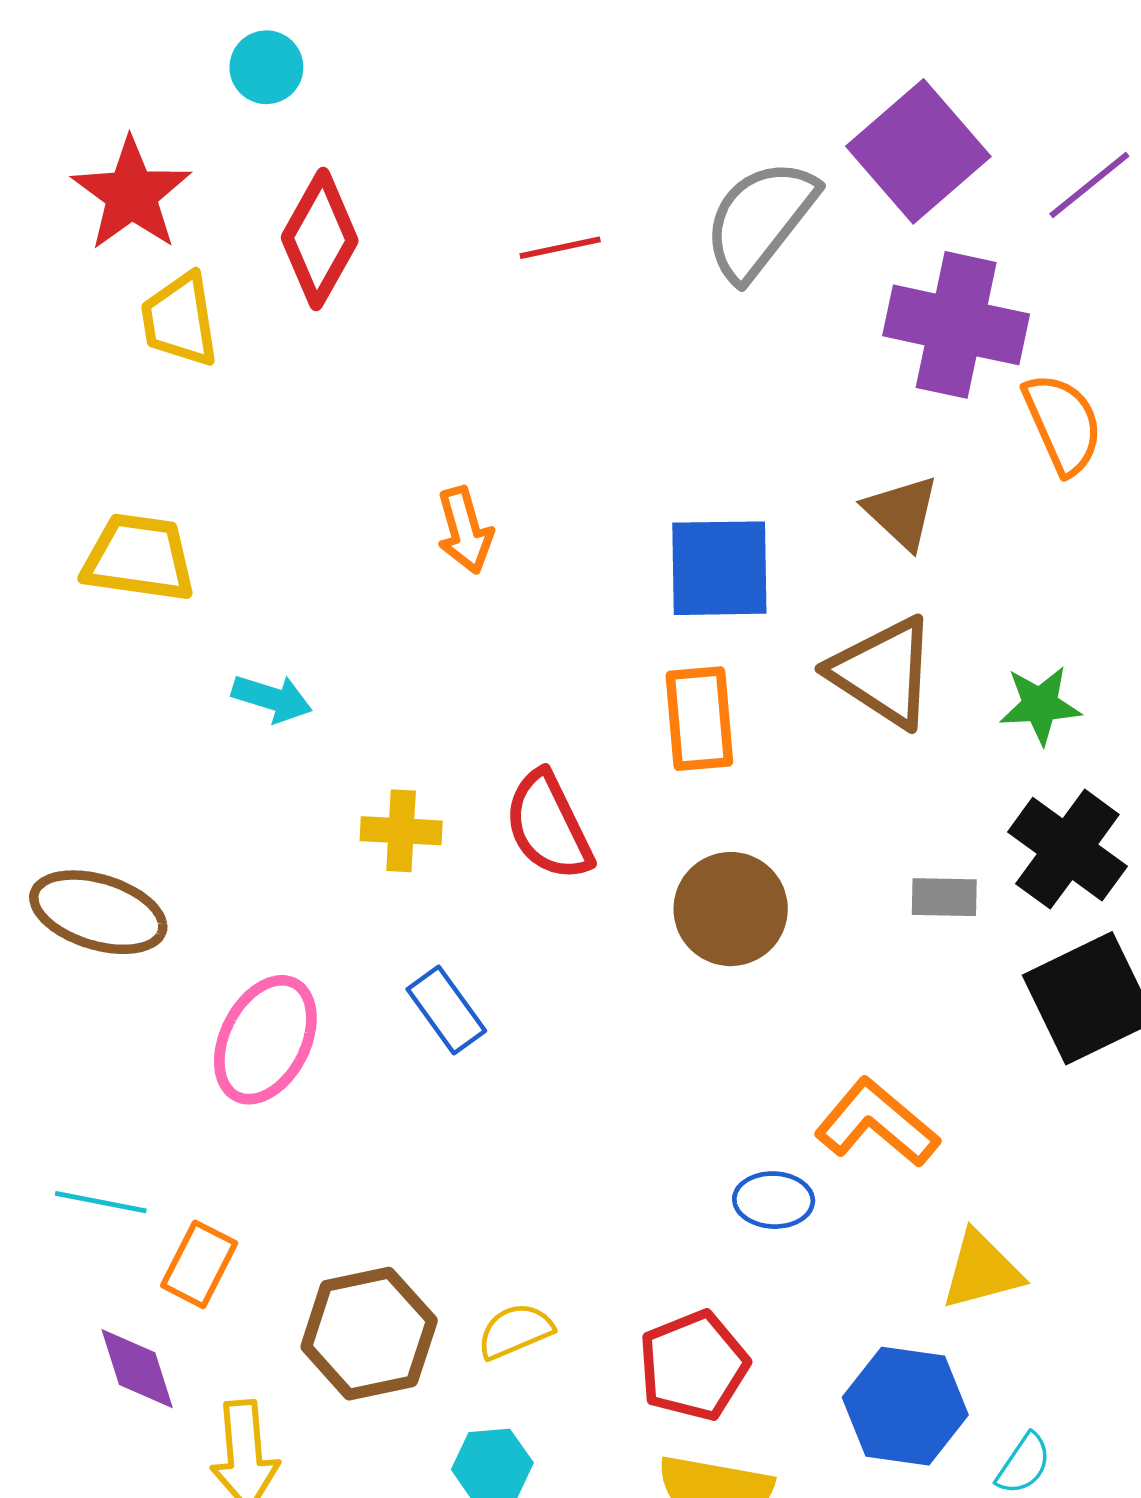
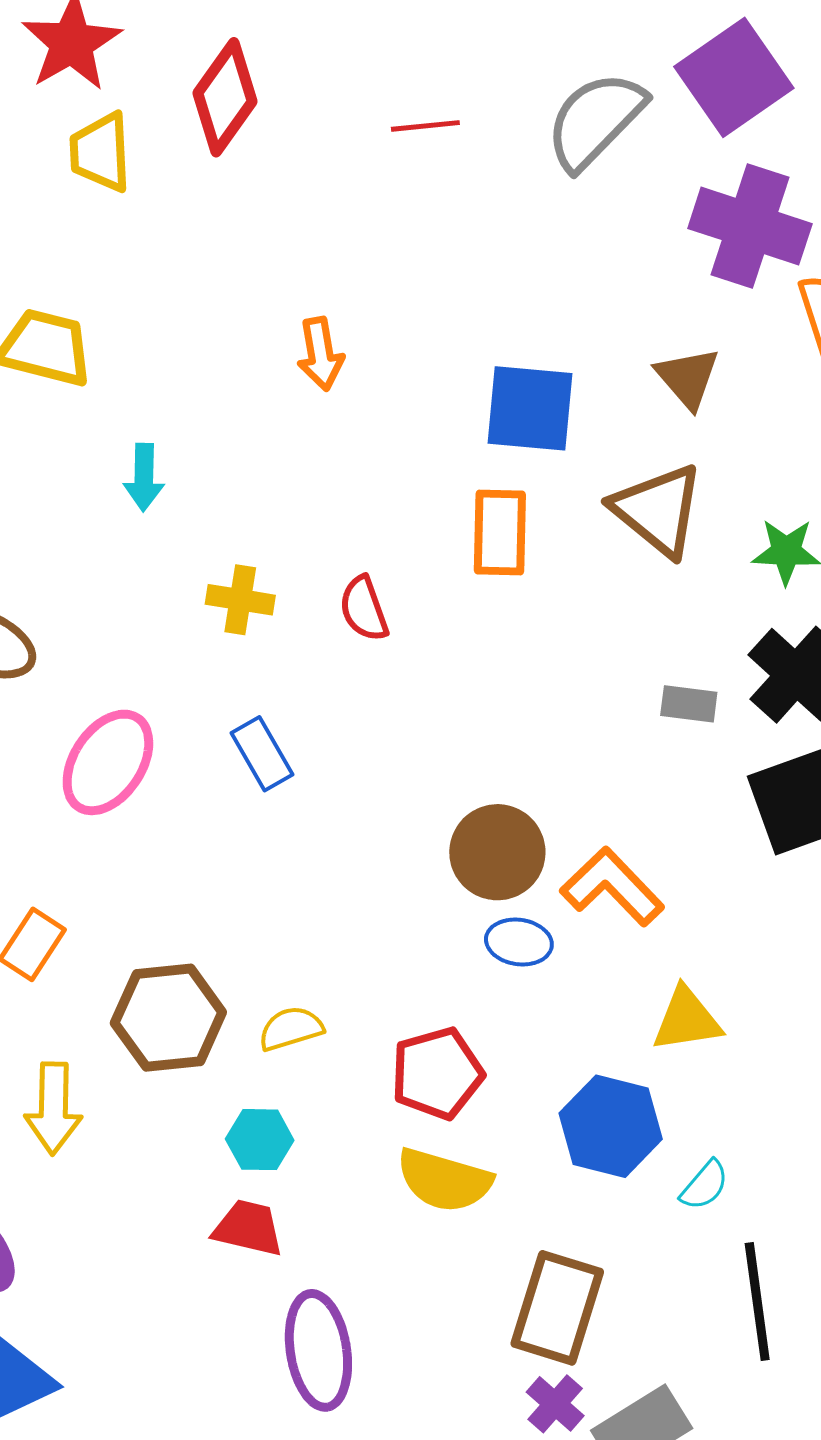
cyan arrow: (272, 698) -> (144, 477), turned 68
red semicircle: (548, 826) -> (364, 609), size x0.7
brown circle: (731, 909) -> (497, 852), moved

